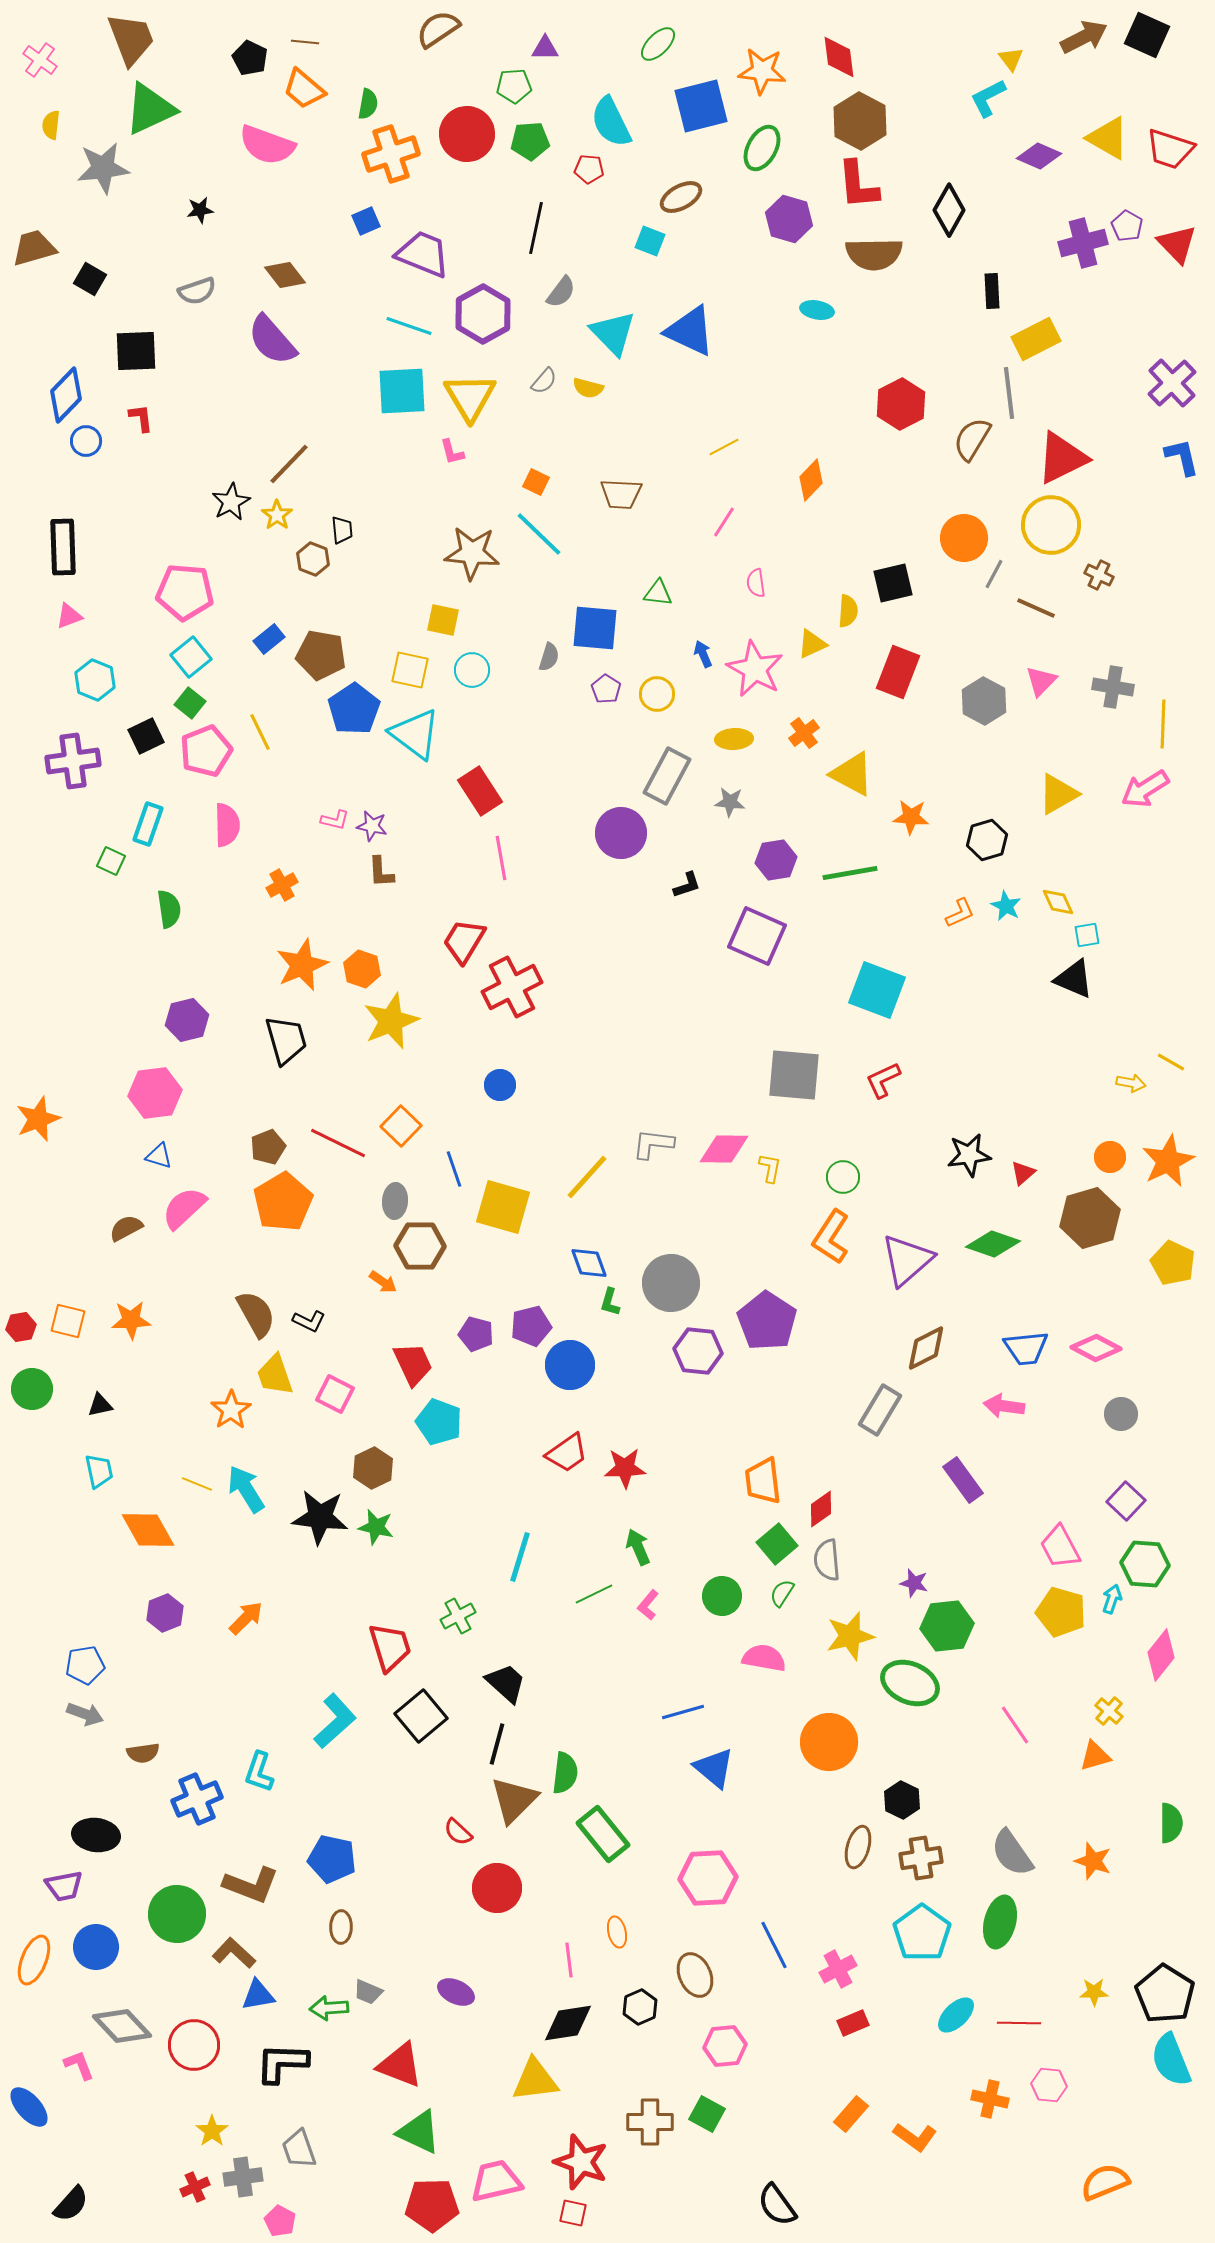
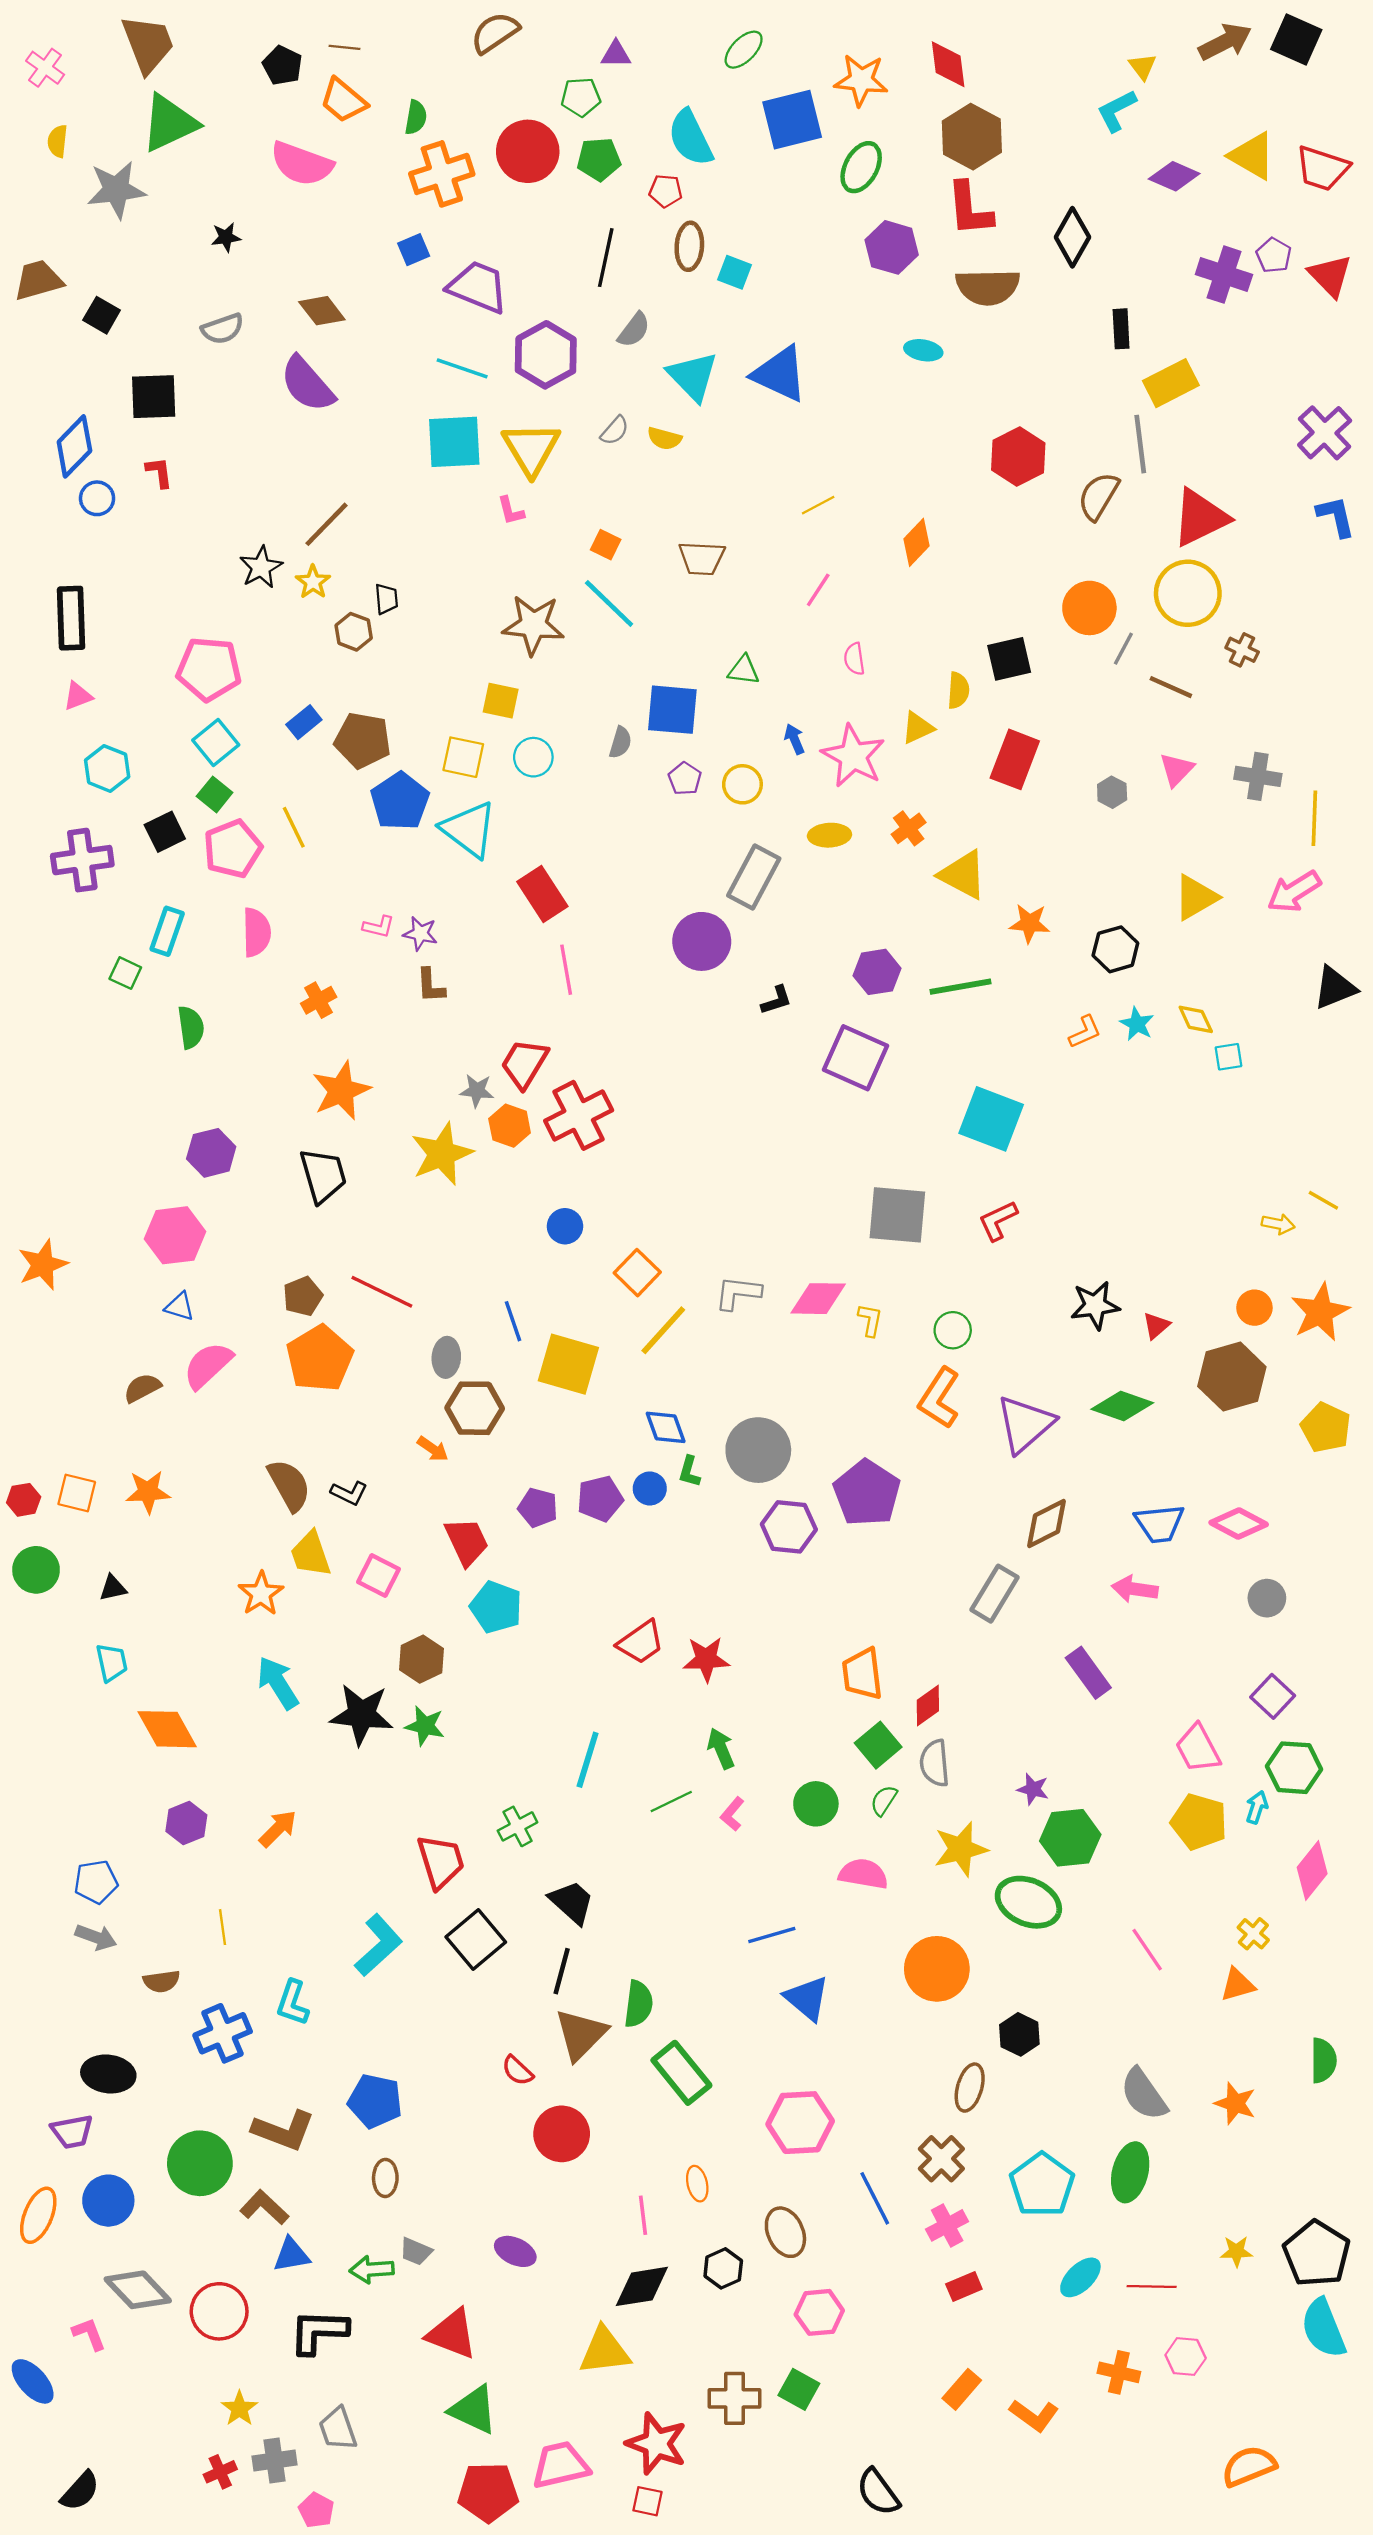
brown ellipse: (681, 197) -> (689, 246), moved, turned -57
purple cross: (1083, 243) -> (1224, 275), turned 33
gray hexagon: (984, 701) -> (1112, 792), size x0.6
gray star: (730, 802) -> (477, 1091), moved
orange hexagon: (362, 969) -> (510, 1126), moved
black triangle: (1074, 979) -> (1335, 988), moved, turned -45
orange square: (401, 1126) -> (637, 1273), moved
blue circle: (570, 1365) -> (650, 1488), moved, size x0.6
yellow line: (197, 1484) -> (223, 1927), moved, turned 60
brown cross: (921, 1858) -> (941, 2159), moved, turned -36

